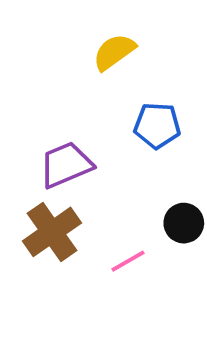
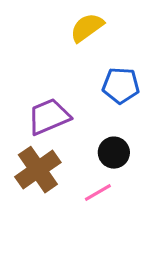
black circle: (184, 223) -> (114, 153), moved

